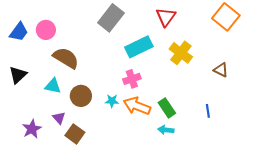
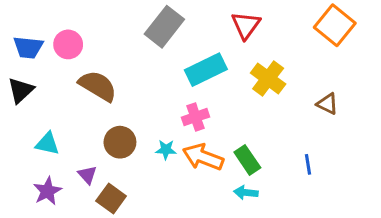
blue trapezoid: (19, 32) -> (28, 47), turned 60
black triangle: (18, 75) -> (21, 90), moved
cyan triangle: (53, 86) -> (47, 144), moved

